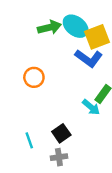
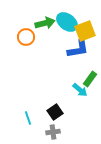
blue L-shape: (89, 58) -> (78, 49), turned -45
orange circle: (34, 77) -> (26, 37), moved

